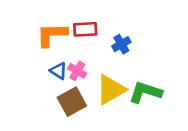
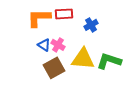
yellow triangle: (111, 90) -> (83, 59), turned 35

